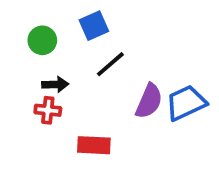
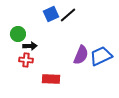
green circle: (42, 40) -> (18, 34), moved
black line: (110, 64) -> (68, 15), moved

